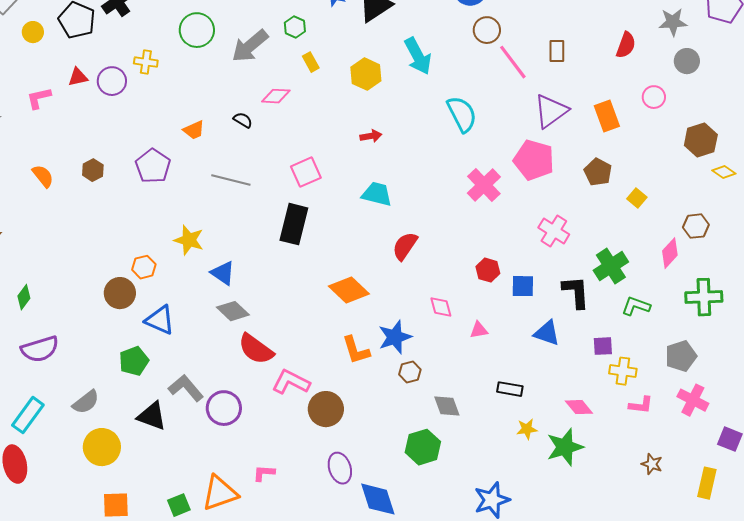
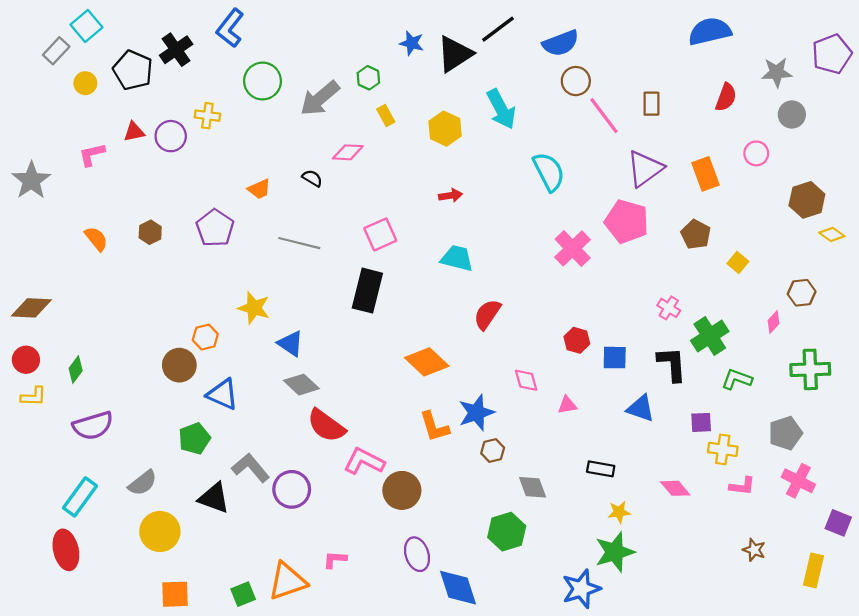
pink cross: (554, 231) -> (669, 308), moved, size x0.7
pink diamond: (670, 253) -> (773, 322), size x0.7
green star: (565, 447) -> (615, 552), moved

